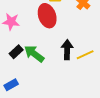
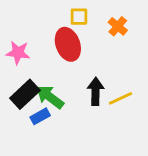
black rectangle: (16, 52) -> (25, 94), size x1.5
blue rectangle: (11, 85) -> (40, 116), moved

